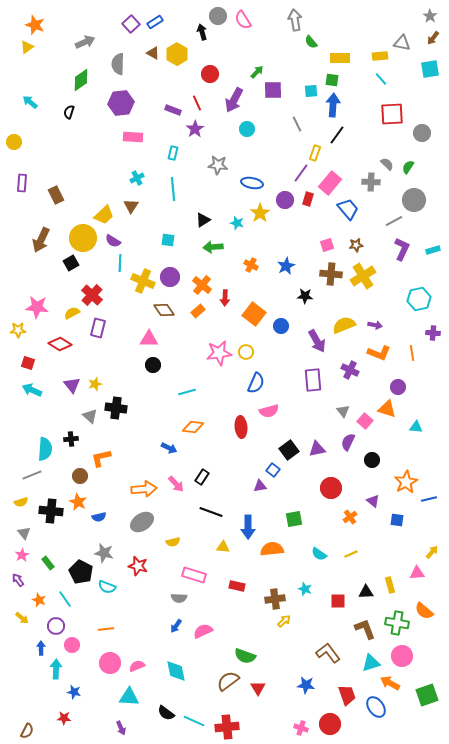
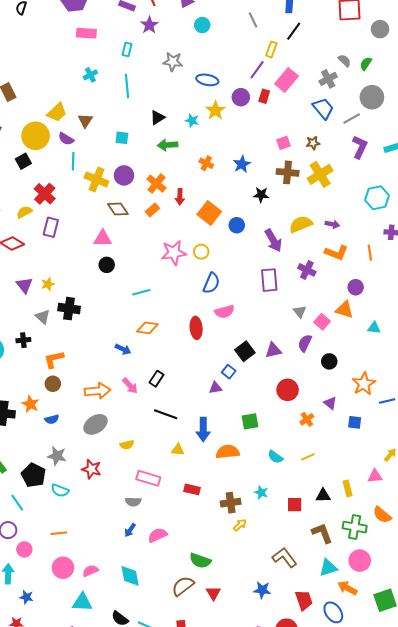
gray cross: (371, 182) -> (328, 79), turned -30
brown triangle: (131, 206) -> (85, 121), moved
blue trapezoid: (348, 209) -> (323, 108), moved
brown circle: (80, 476) -> (53, 384), moved

